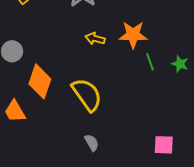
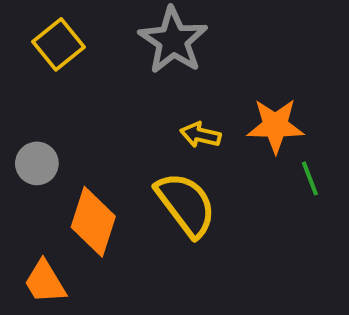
yellow semicircle: (87, 95) -> (186, 204), moved

